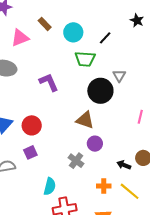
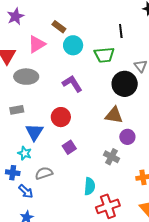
cyan circle: (73, 32) -> (73, 45), moved
black line: (105, 38) -> (121, 31), turned -40
red circle: (32, 125) -> (61, 117), moved
purple square: (30, 152) -> (69, 147), moved

